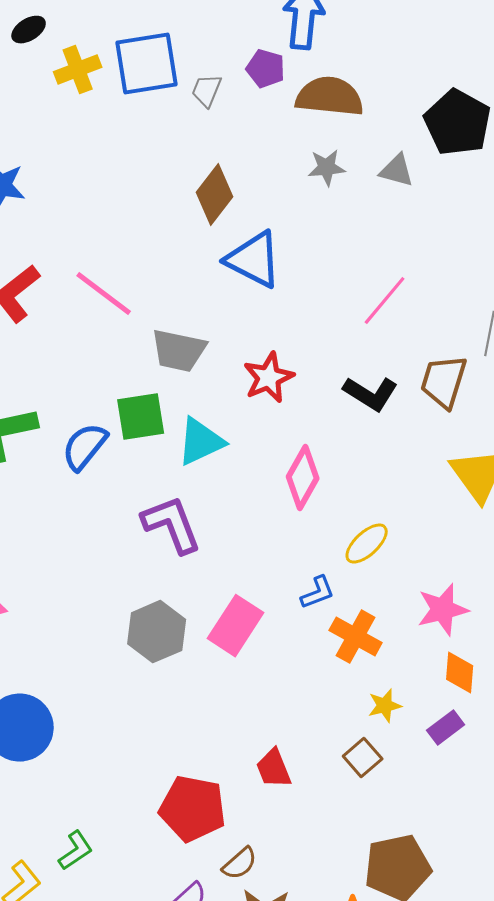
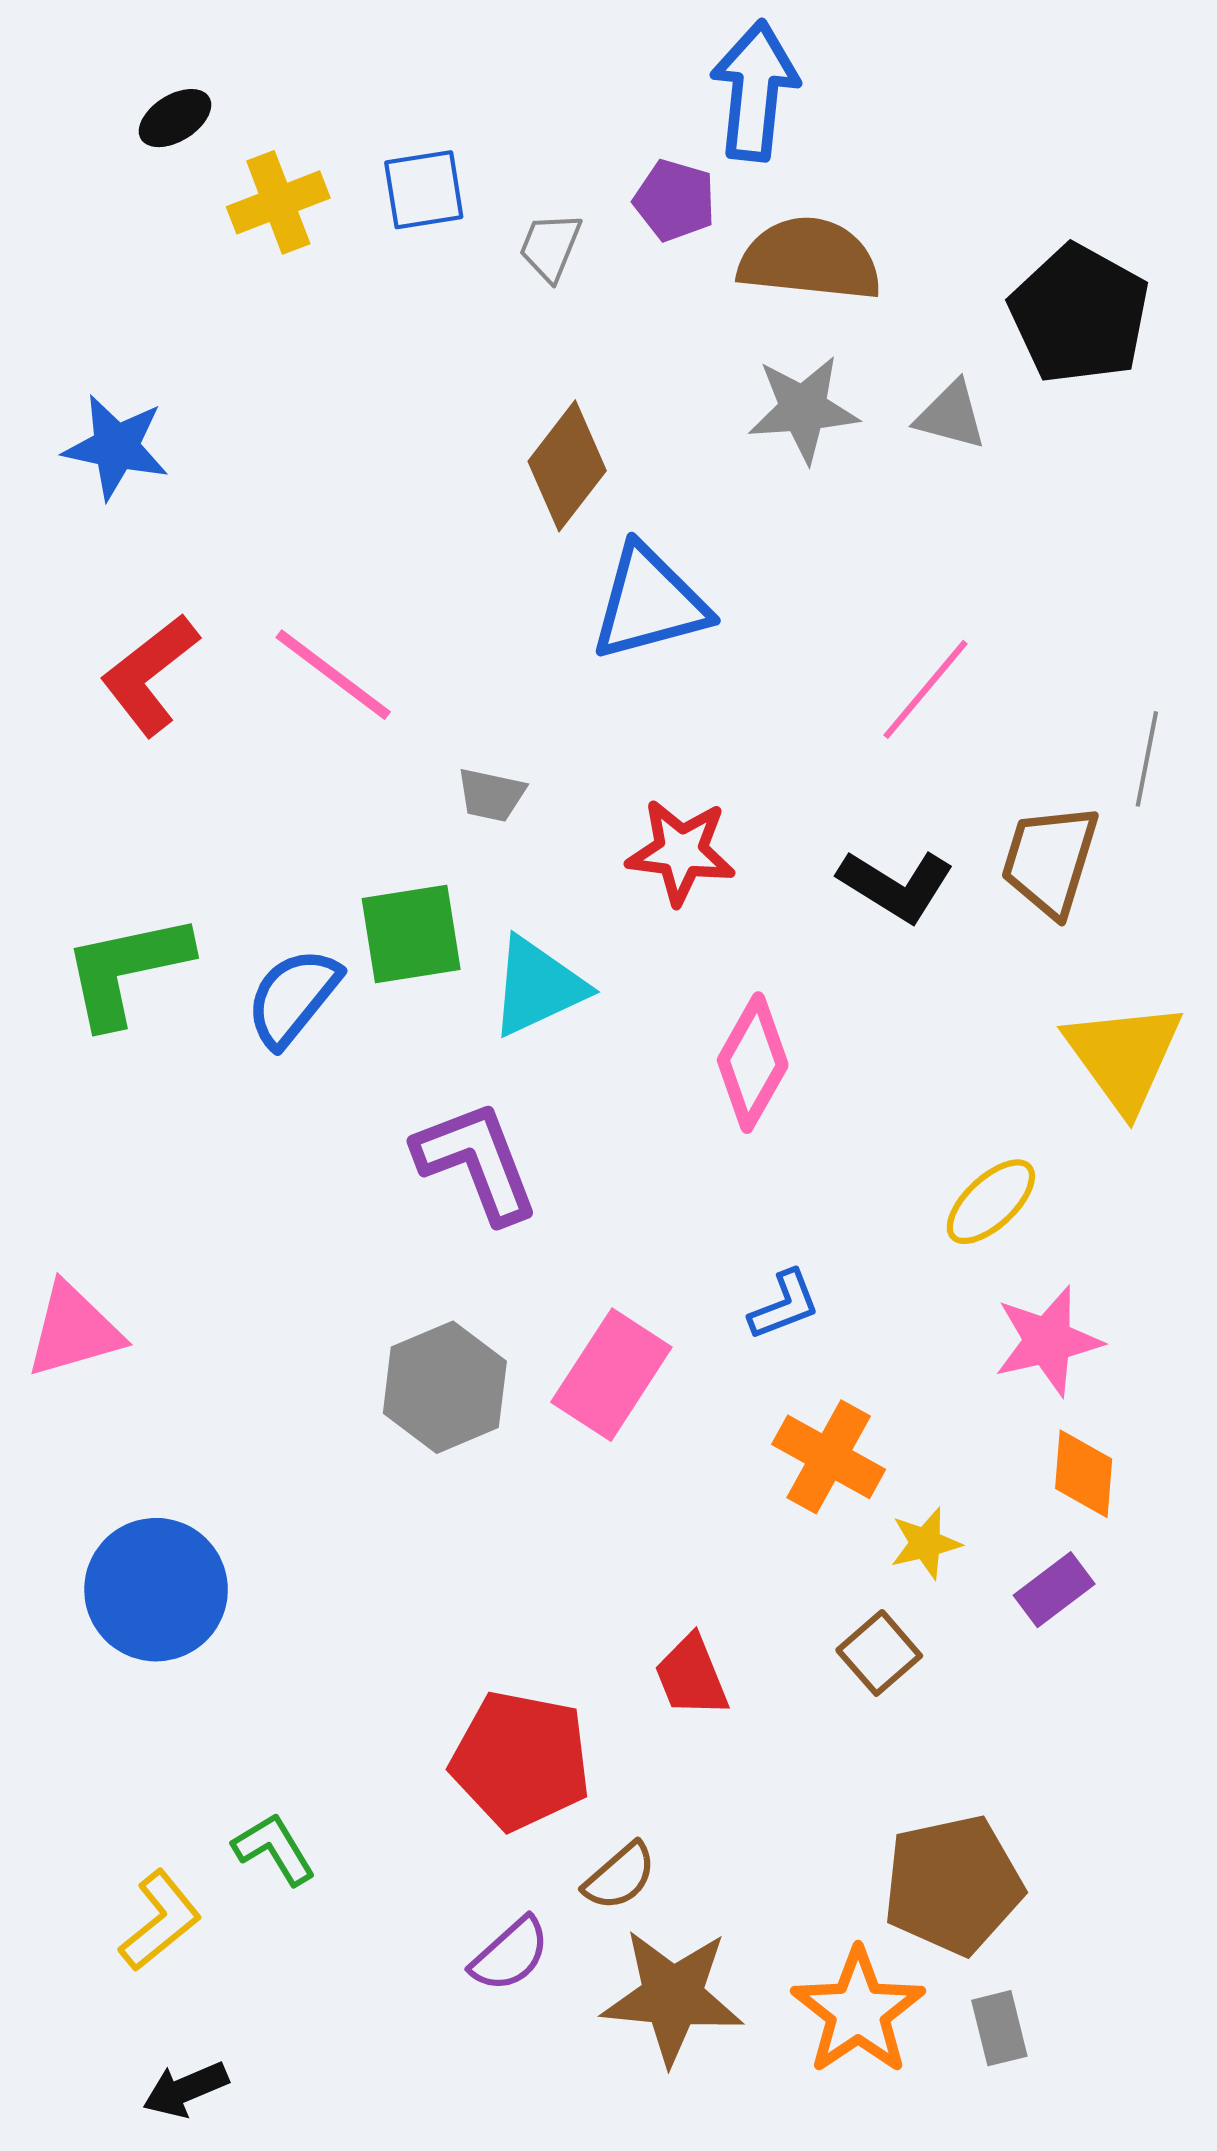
blue square: (147, 64) -> (424, 190), size x0.6
gray star: (327, 168) -> (803, 409), size x1.4
blue triangle: (254, 260) -> (649, 603), turned -42
gray trapezoid: (179, 351) -> (491, 795), size x0.6
red star: (269, 378) -> (681, 852), turned 30
yellow ellipse: (367, 544) -> (991, 1202), moved
orange cross: (356, 637) -> (829, 1457), moved
green L-shape: (76, 851) -> (274, 1849), turned -87

